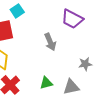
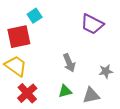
gray arrow: (50, 42) -> (69, 63), moved

